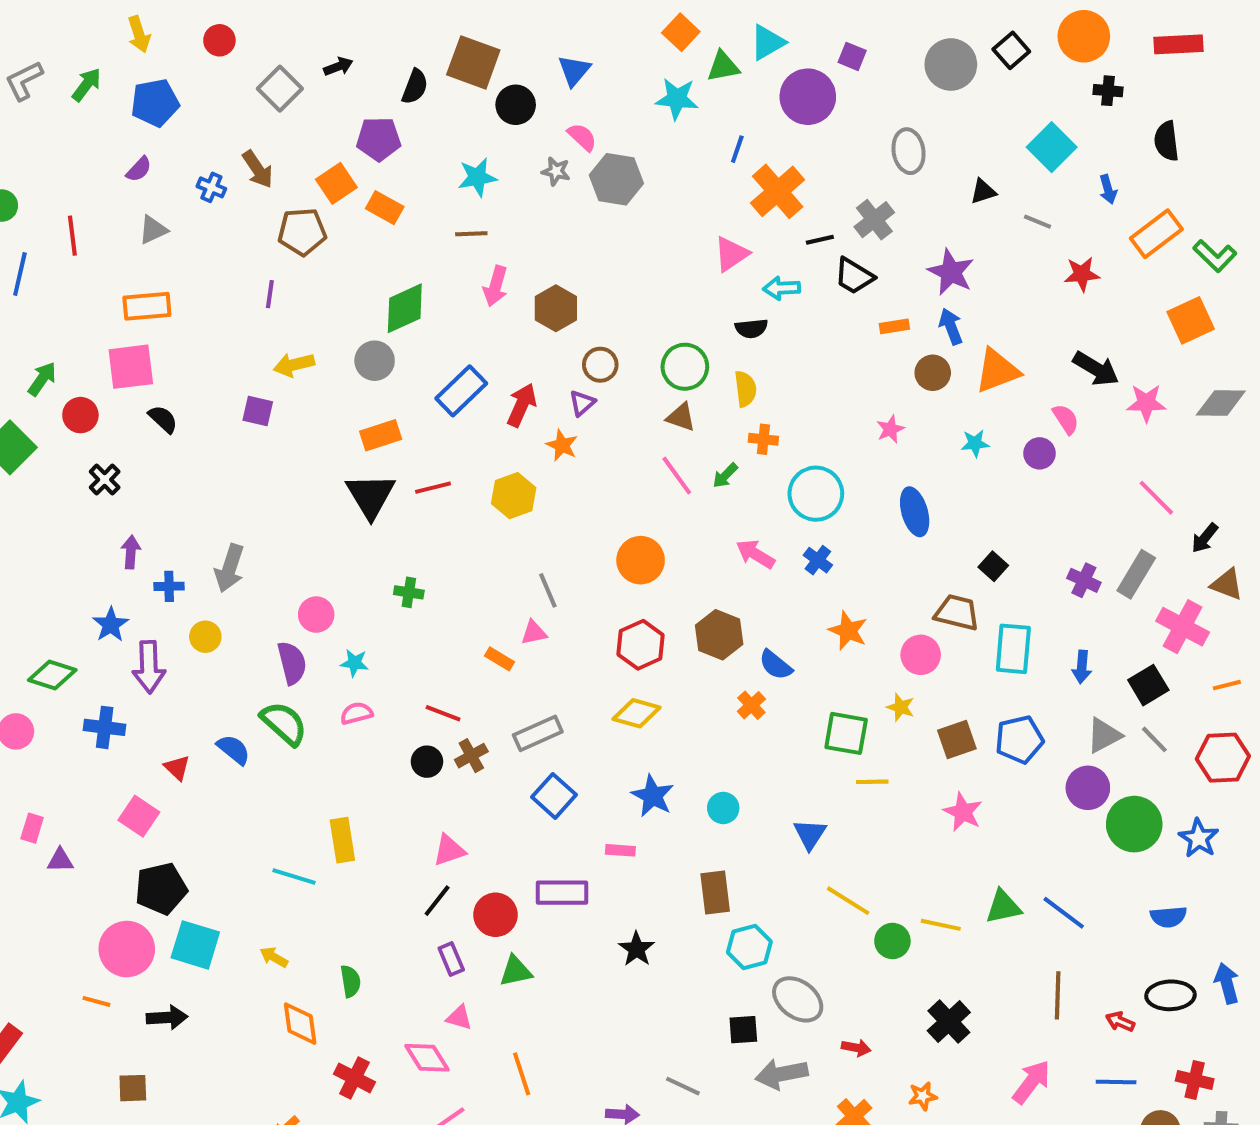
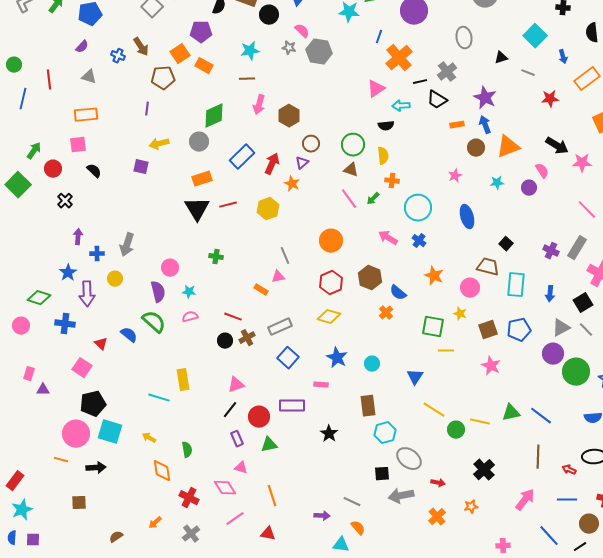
gray triangle: (153, 230) -> (89, 77), turned 42
pink square: (131, 367) -> (78, 145), size x0.7

